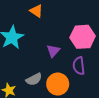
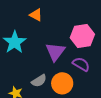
purple triangle: (53, 51) -> (55, 52), size x1.5
purple semicircle: (79, 66) -> (81, 64), turned 132

